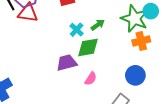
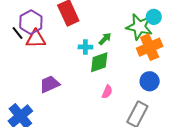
cyan cross: (77, 30) -> (85, 47), turned -32
orange cross: (141, 41) -> (150, 47), size x1.4
purple trapezoid: (67, 63) -> (50, 84), moved

